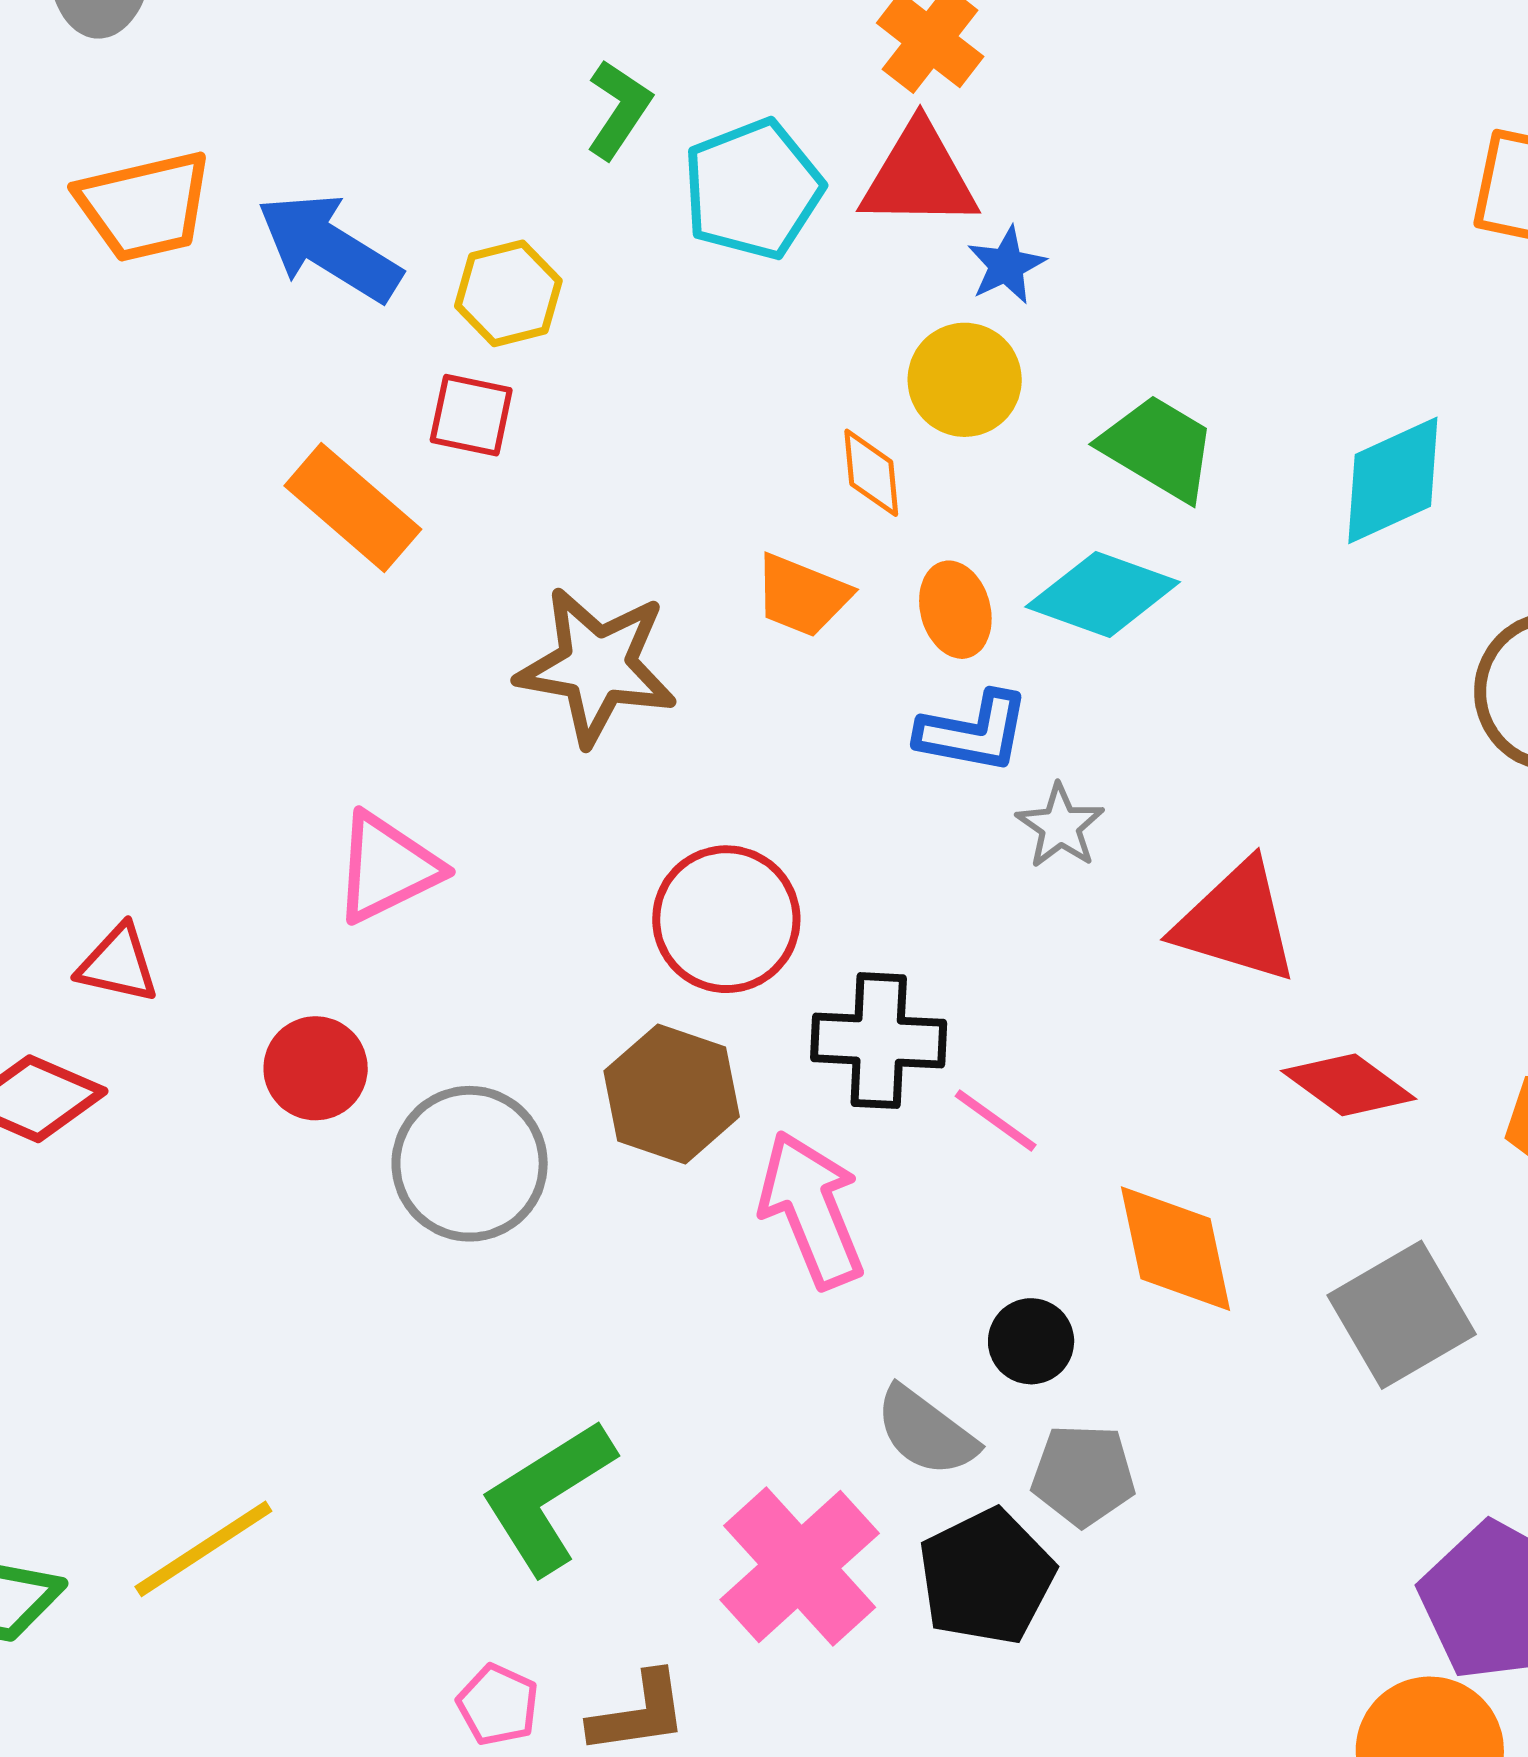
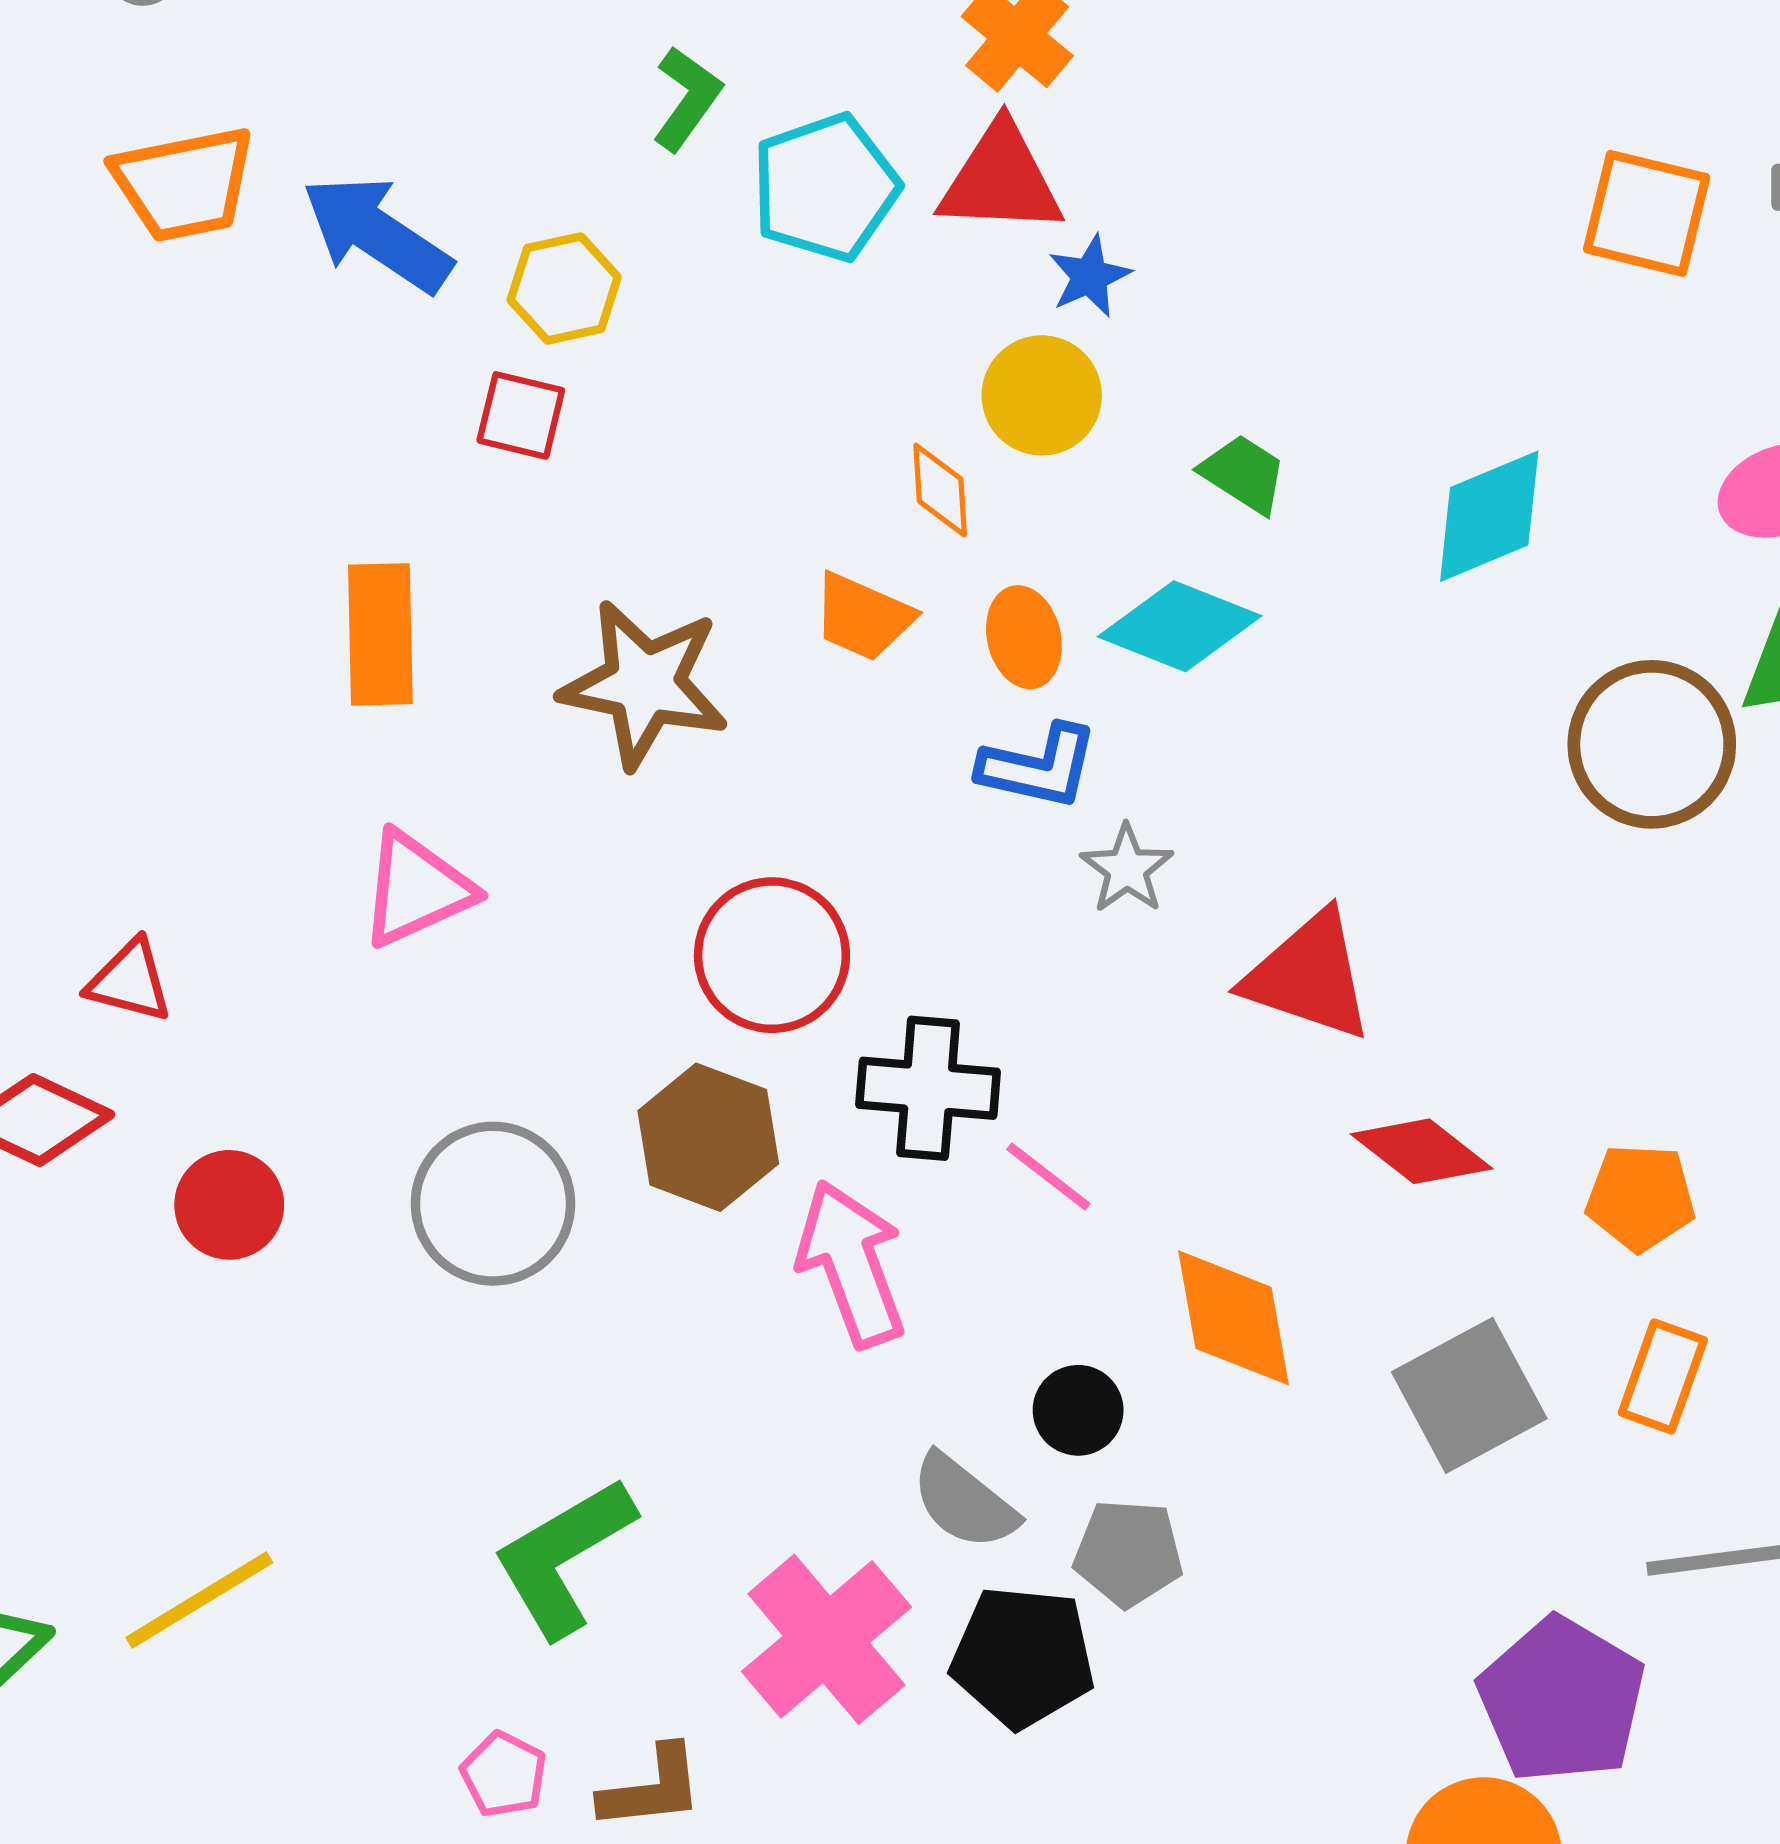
green trapezoid: (1159, 448) -> (1244, 474), size x0.7
orange rectangle: (353, 508) -> (380, 634), moved, turned 46
red circle: (316, 1068) -> (229, 1205), moved
black pentagon: (986, 1577) -> (1023, 1657), turned 30

